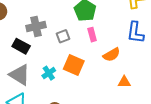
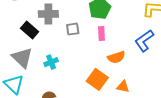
blue L-shape: (135, 33) -> (144, 41), turned 35
orange square: (74, 65) -> (97, 79), moved

